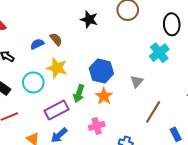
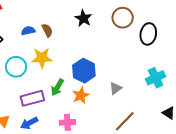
black ellipse: (172, 24) -> (148, 34), moved
cyan cross: (159, 53) -> (156, 78), moved
yellow star: (57, 68) -> (42, 58), turned -30

